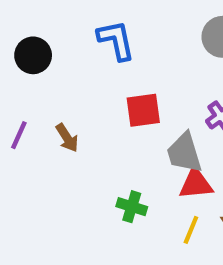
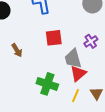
red triangle: (196, 184) -> (78, 74), turned -36
green cross: (132, 207) -> (47, 84), size x1.5

